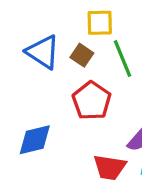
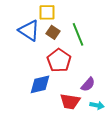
yellow square: (100, 23) -> (47, 12), moved
blue diamond: (35, 140) -> (40, 84), moved

